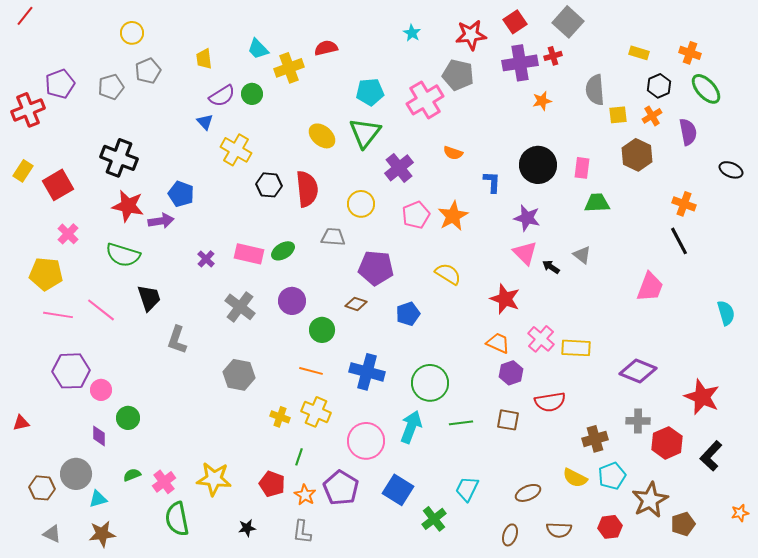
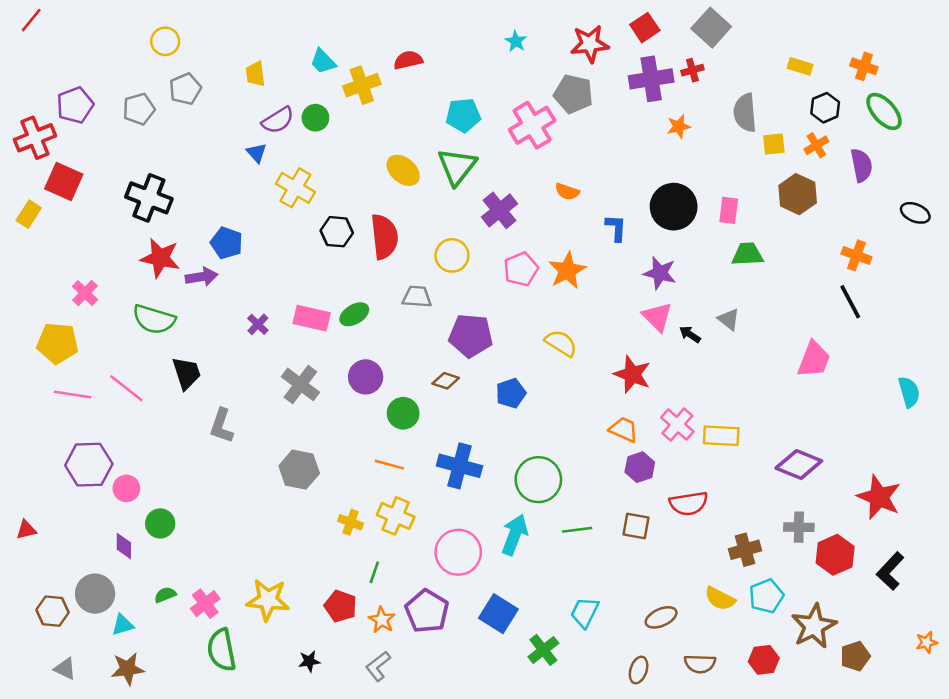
red square: (58, 185) -> (64, 182), moved, turned -36
gray L-shape: (302, 532) -> (378, 666), turned 45

